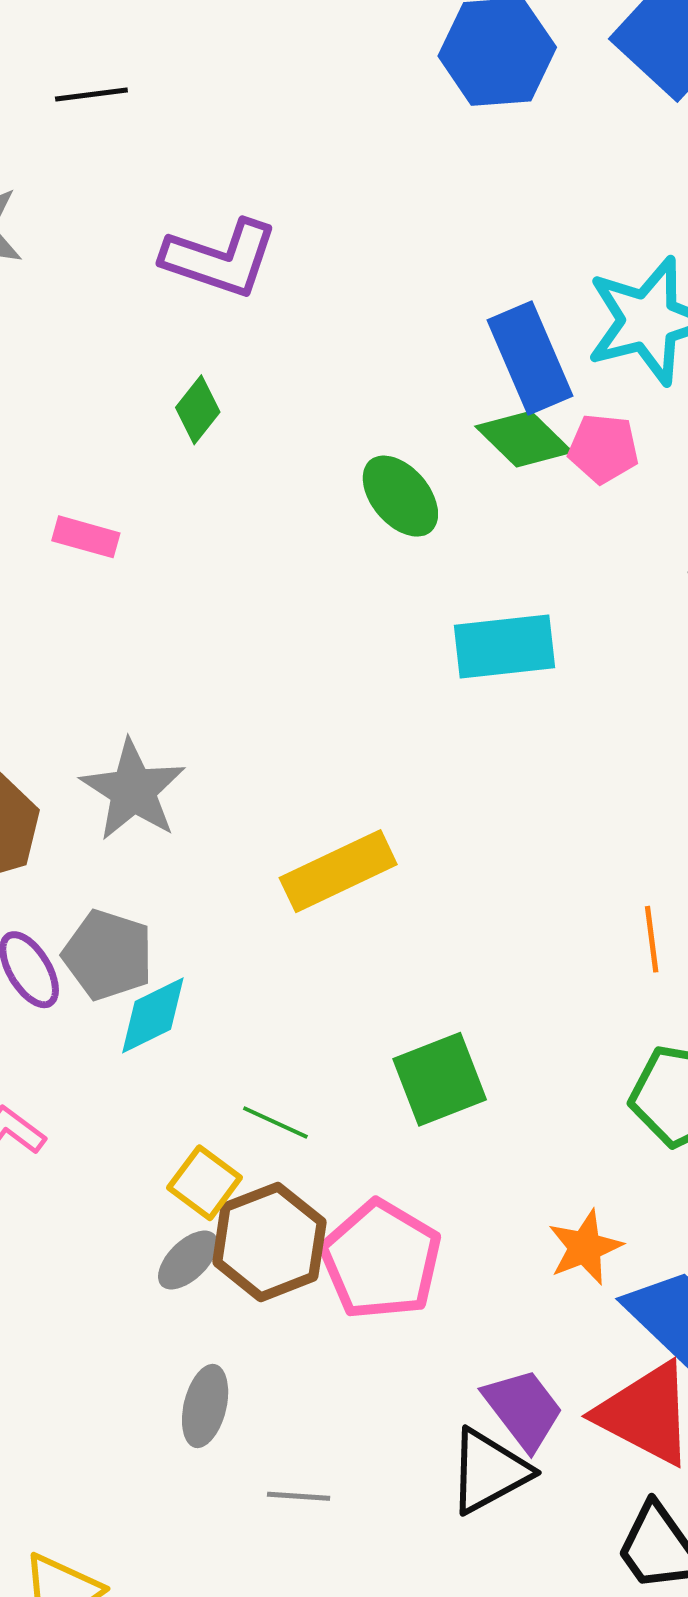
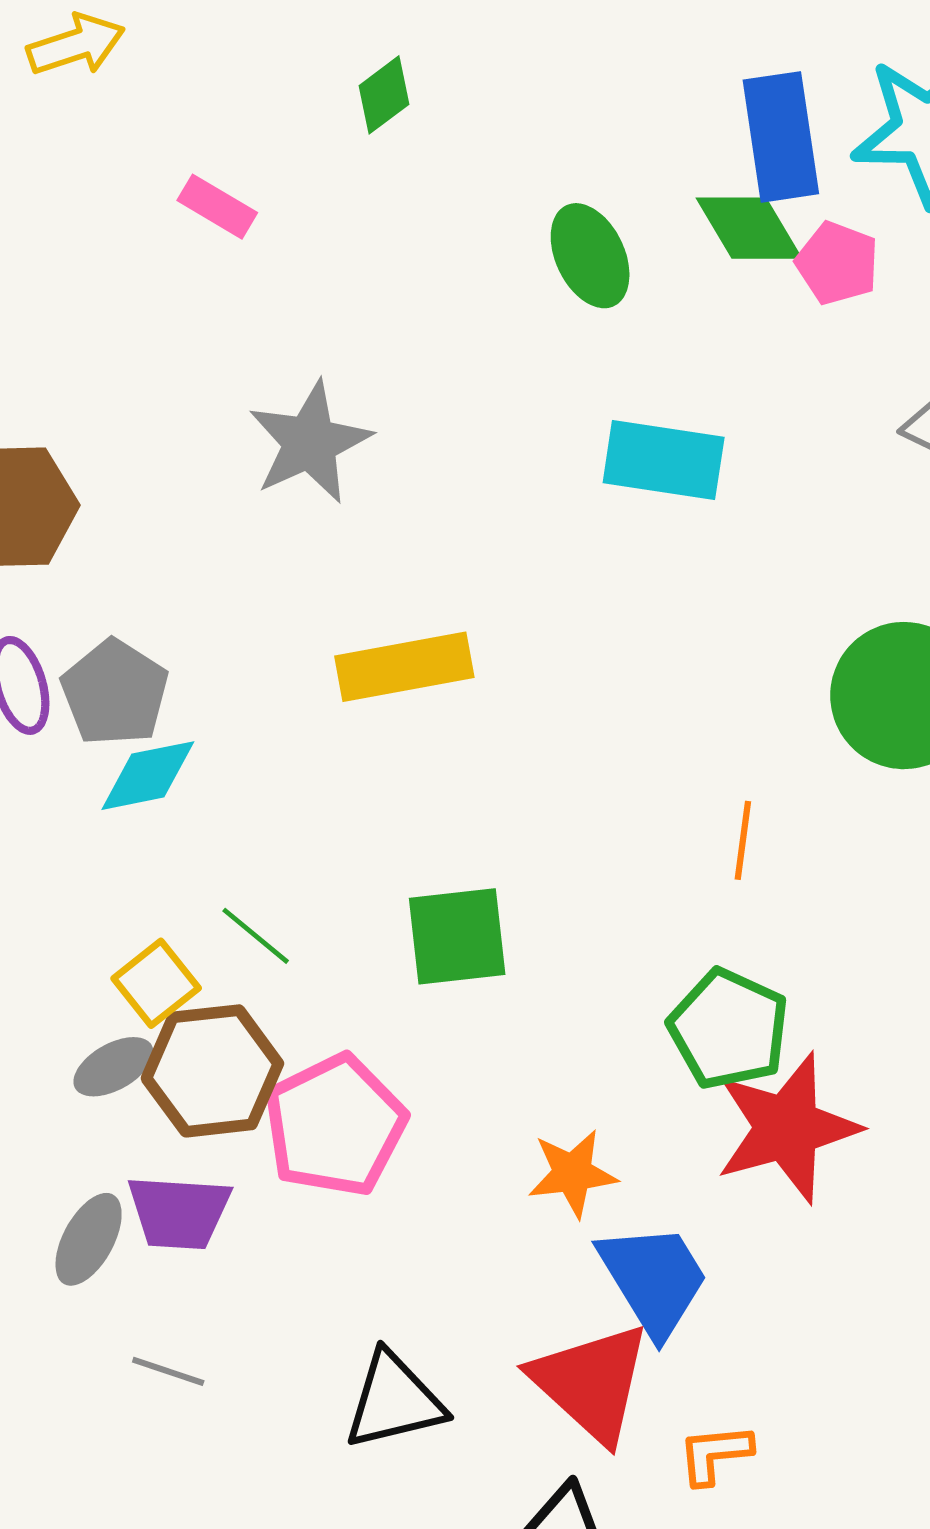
gray star: (133, 790) -> (310, 443), moved
purple trapezoid: (523, 1409) -> (179, 1212), moved, turned 116

